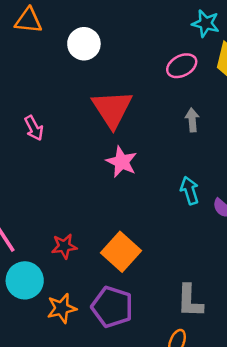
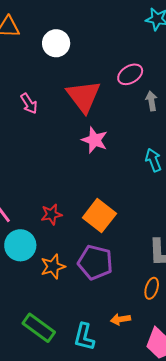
pink ellipse: (182, 66) -> (130, 74), moved
pink arrow: (34, 128) -> (29, 104), moved

